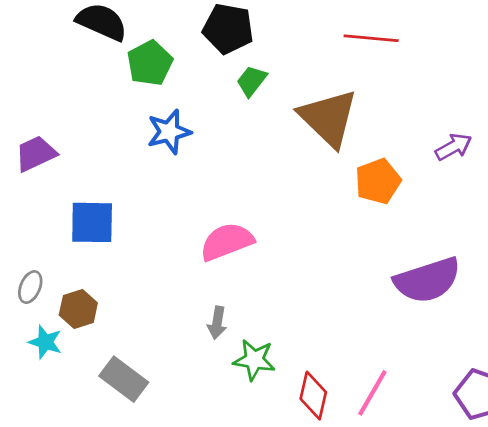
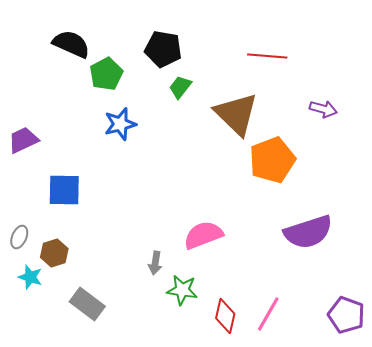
purple arrow: (454, 147) -> (323, 109), moved, turned 44
orange pentagon: (378, 181) -> (272, 160), size x1.4
pink semicircle: (227, 242) -> (203, 235), moved

